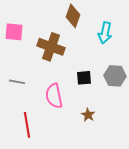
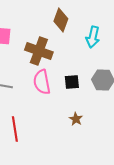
pink semicircle: (54, 96) -> (42, 82), moved

